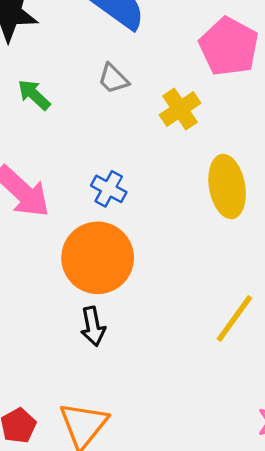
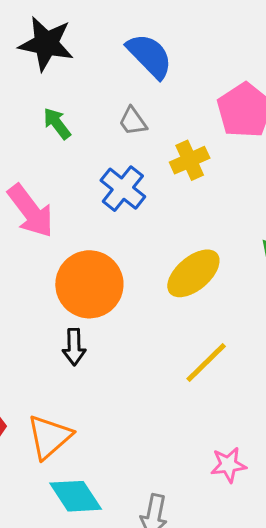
yellow ellipse: (227, 186) -> (193, 273), moved, turned 50
blue cross: (109, 189) -> (123, 189), moved, size x1.4

